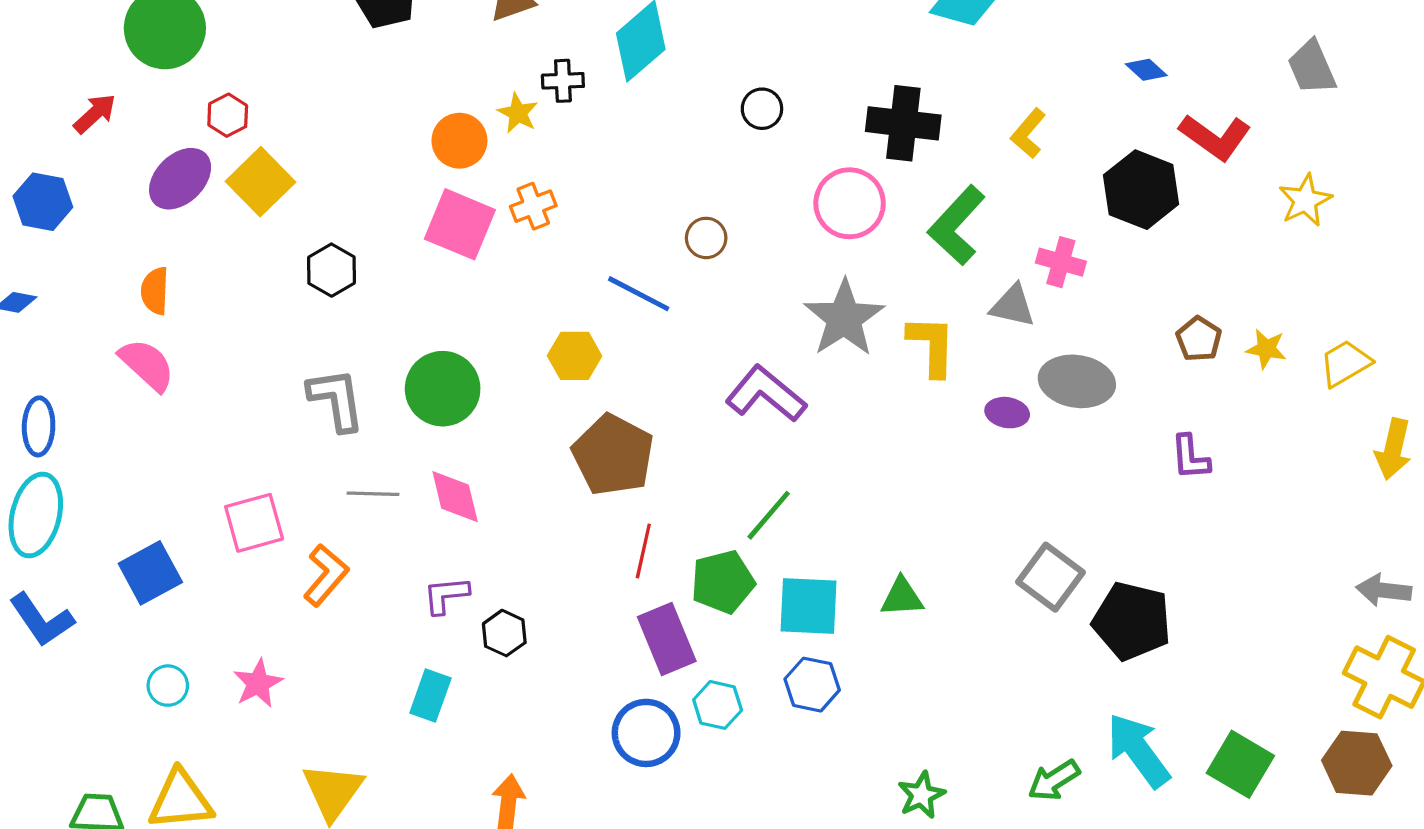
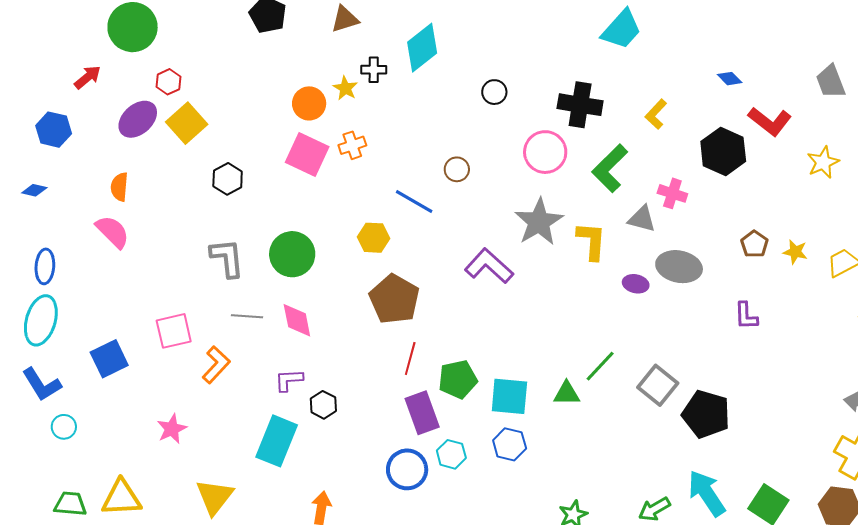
green line: (769, 515) -> (600, 366), moved
cyan circle: (168, 686) -> (64, 427), moved
cyan rectangle: (430, 696) -> (277, 441), size x1.6

